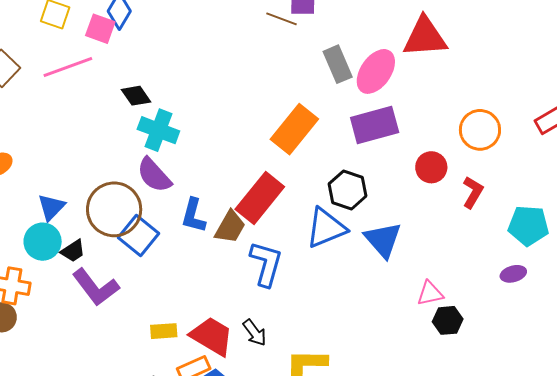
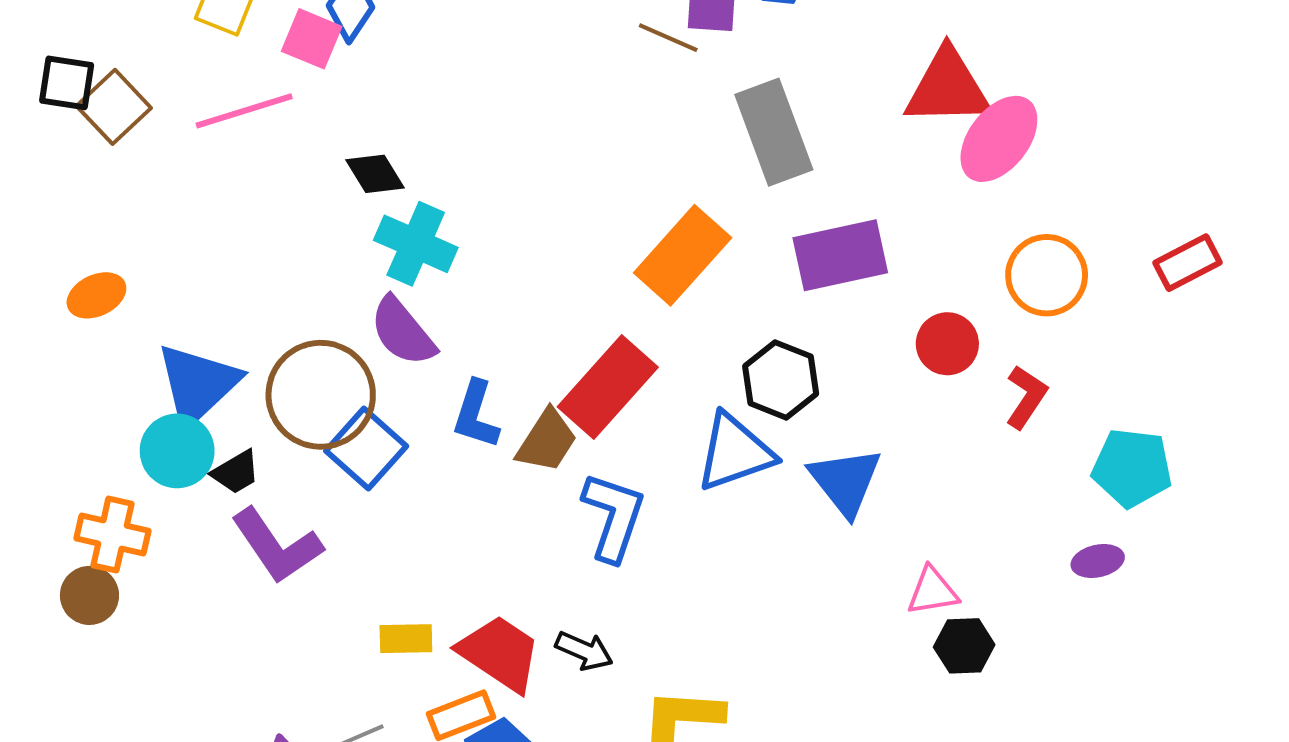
gray rectangle: (338, 64) -> (774, 132), size x1.4
pink ellipse: (376, 71) -> (999, 139), moved
blue triangle: (51, 207) -> (198, 384), size x1.6
black arrow: (255, 333) -> (584, 651), turned -32

